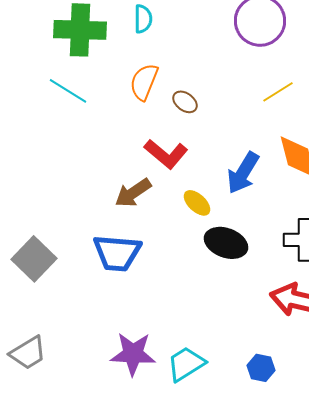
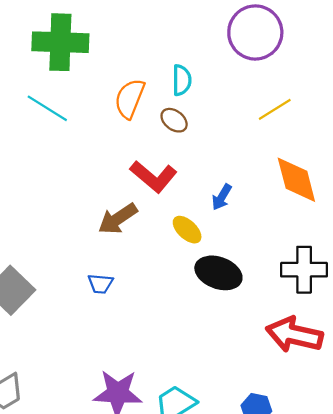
cyan semicircle: (143, 19) -> (182, 80), moved
blue arrow: (243, 173) -> (222, 197), moved, size x0.6
blue trapezoid: (117, 253) -> (100, 284), size x0.5

